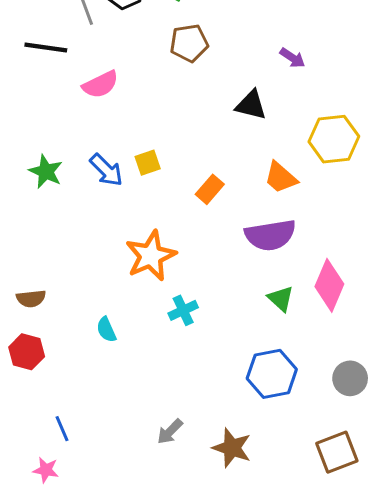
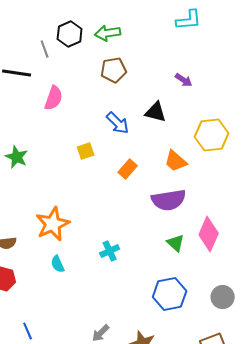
pink semicircle: (100, 84) -> (54, 98), turned -45
blue arrow: (106, 170) -> (118, 123), moved
orange star: (151, 256) -> (53, 224), moved

